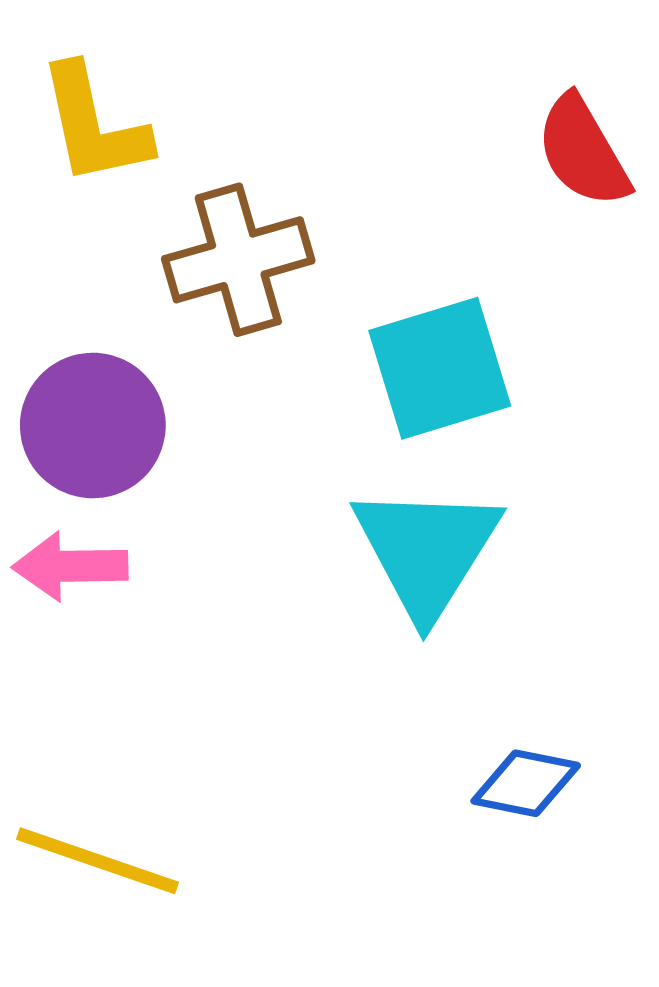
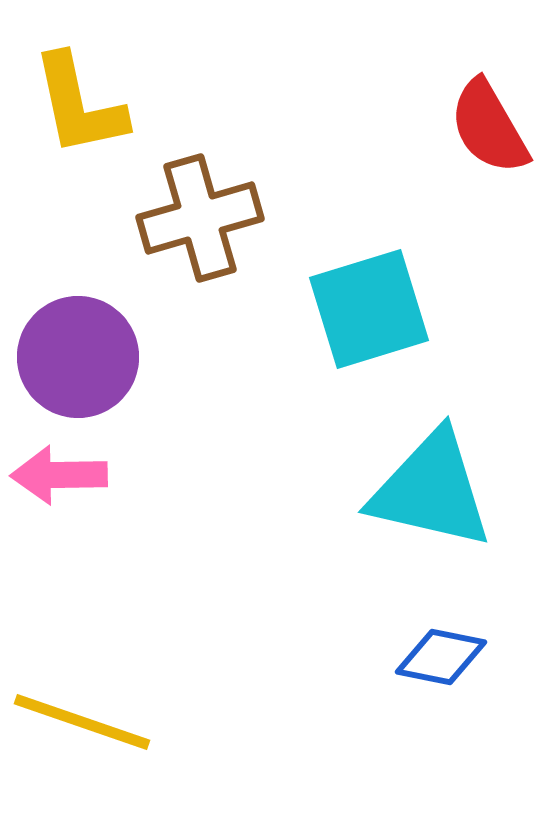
cyan triangle: (427, 551) -> (431, 490), moved, turned -49

